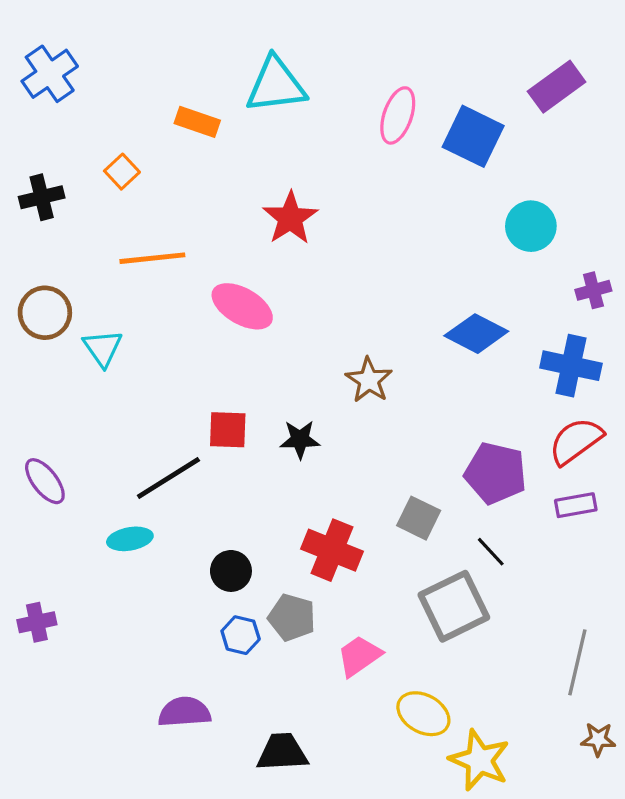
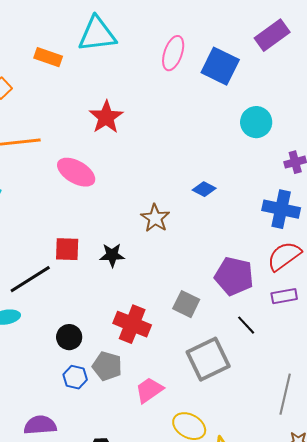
blue diamond: (476, 334) -> (204, 189), moved, size x0.6
black line: (491, 552) -> (246, 325), moved

